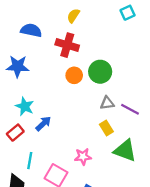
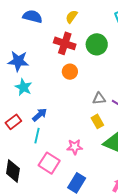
blue semicircle: (31, 30) -> (33, 16), moved
green circle: (100, 72) -> (97, 44), moved
cyan star: (25, 106) -> (23, 87), moved
cyan line: (30, 161) -> (37, 136), moved

